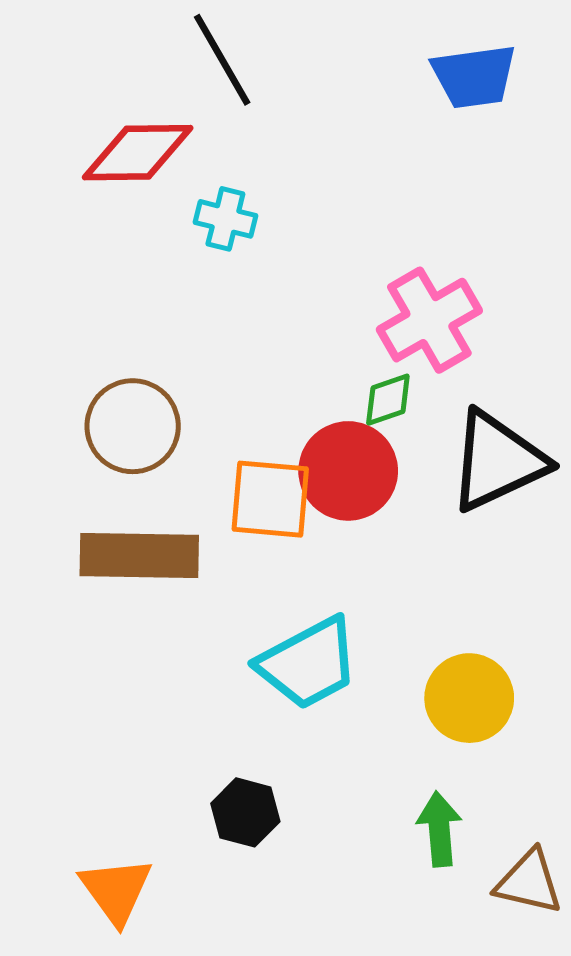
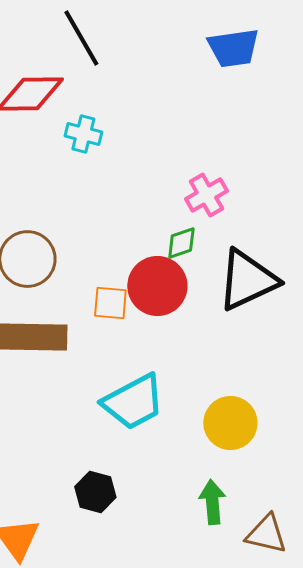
pink cross: (429, 320) -> (206, 195), size x0.7
orange square: (270, 499) -> (110, 303), size x0.7

